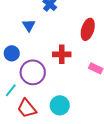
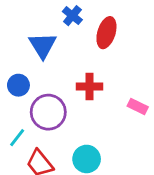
blue triangle: (29, 25) -> (43, 45), size x1.5
red ellipse: (88, 29) -> (106, 33), moved

